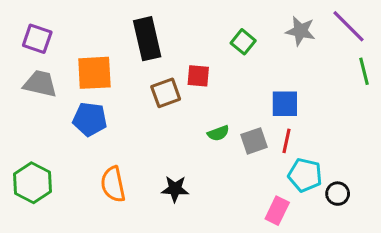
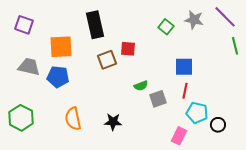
green square: (243, 42) -> (166, 27), moved
gray trapezoid: (40, 84) -> (29, 67), moved
gray square: (254, 141) -> (158, 99), moved

